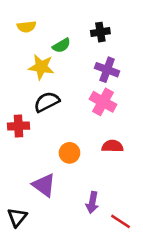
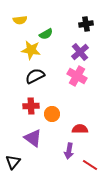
black cross: (100, 32) -> (86, 24), moved
purple cross: (107, 70) -> (80, 52), turned 30
red cross: (18, 126) -> (31, 106), moved
red semicircle: (112, 146) -> (80, 129), moved

